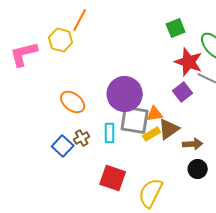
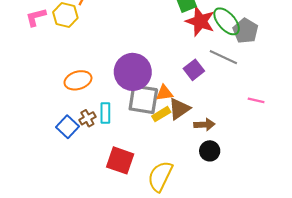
pink L-shape: (24, 54) -> (36, 17), moved, size x0.7
red star: (189, 62) -> (200, 21), moved
orange ellipse: (73, 102) -> (78, 80), turned -55
cyan rectangle: (110, 133) -> (105, 113), moved

